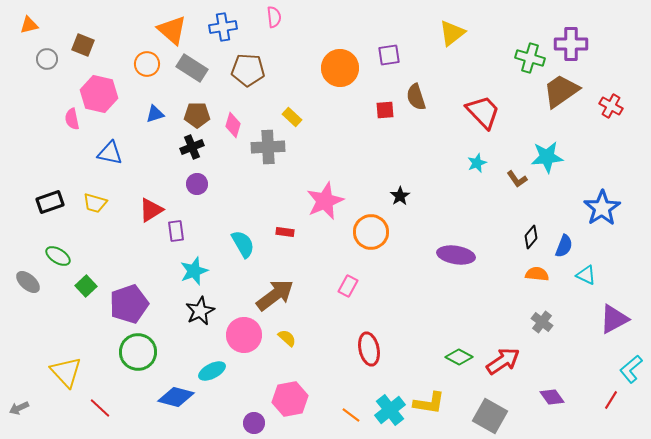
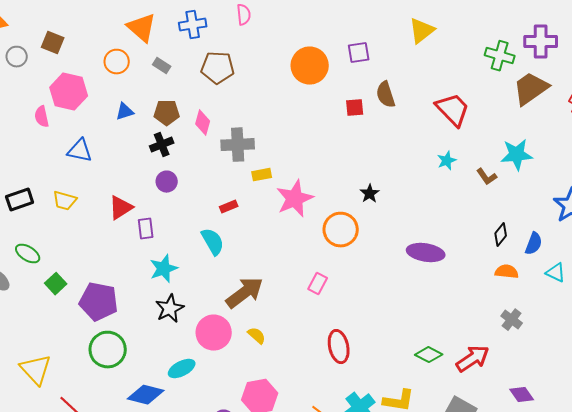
gray rectangle: (192, 68) -> (162, 66), size x0.6
yellow rectangle: (292, 117) -> (262, 175), moved, turned -54
red rectangle: (285, 232) -> (229, 207), moved, turned -30
purple pentagon: (129, 304) -> (99, 302), turned 30

